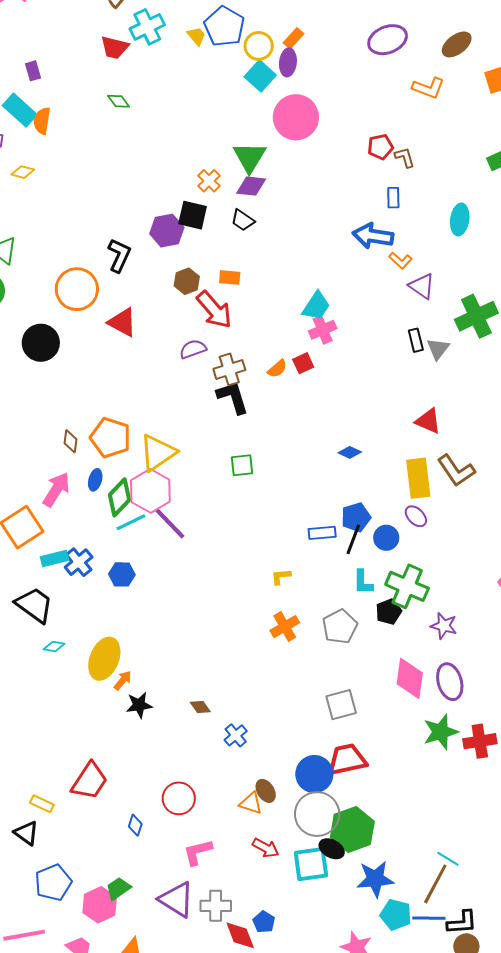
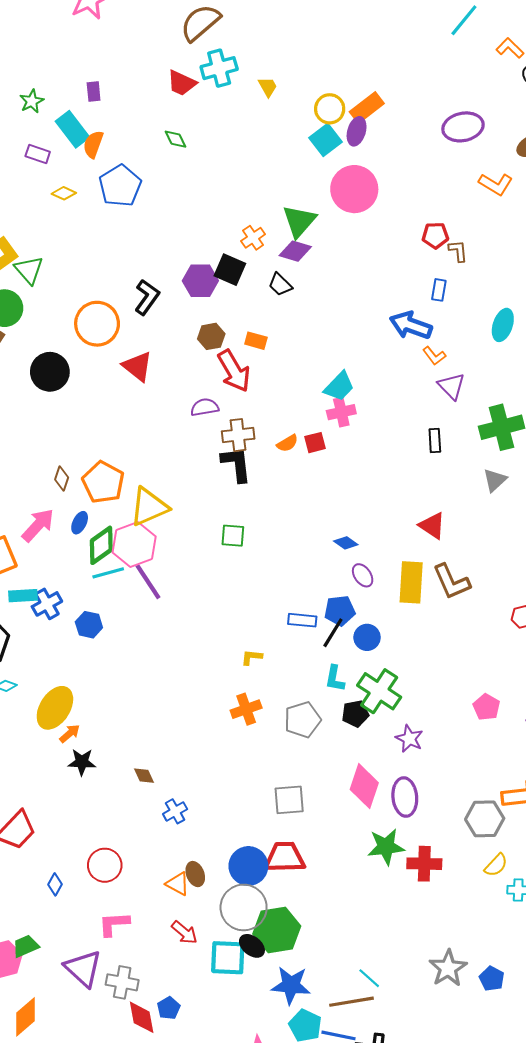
blue pentagon: (224, 27) -> (120, 186), moved
orange rectangle: (294, 38) -> (367, 108), size x1.5
gray triangle: (438, 349) -> (495, 480), moved
purple ellipse: (416, 516) -> (363, 575), moved
brown line: (435, 884) -> (352, 1002), turned 42

